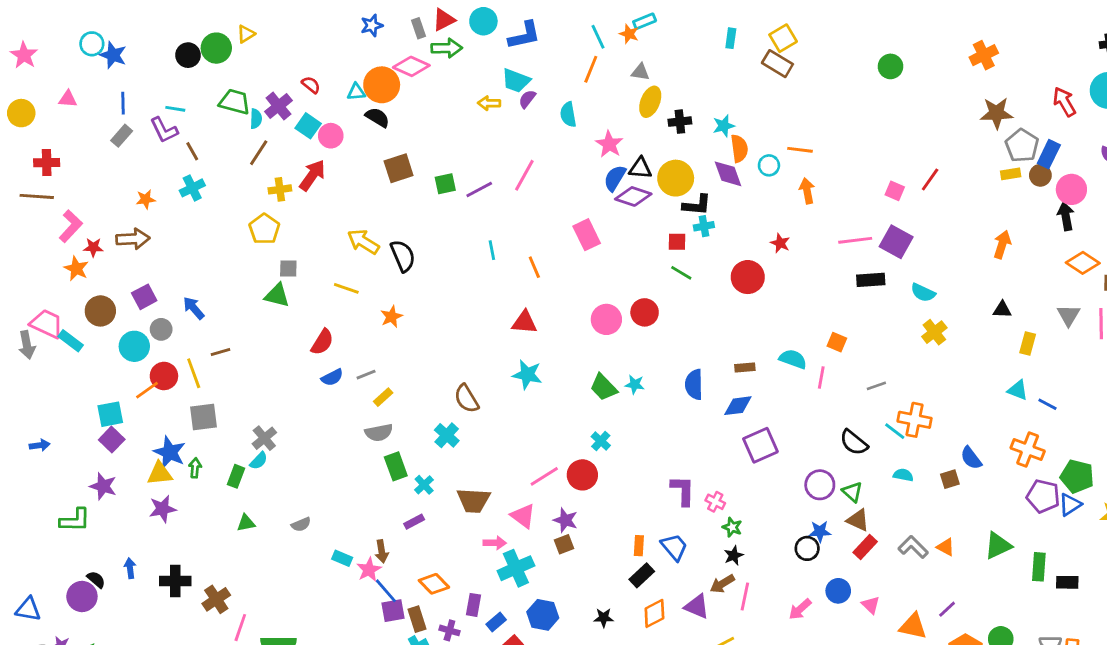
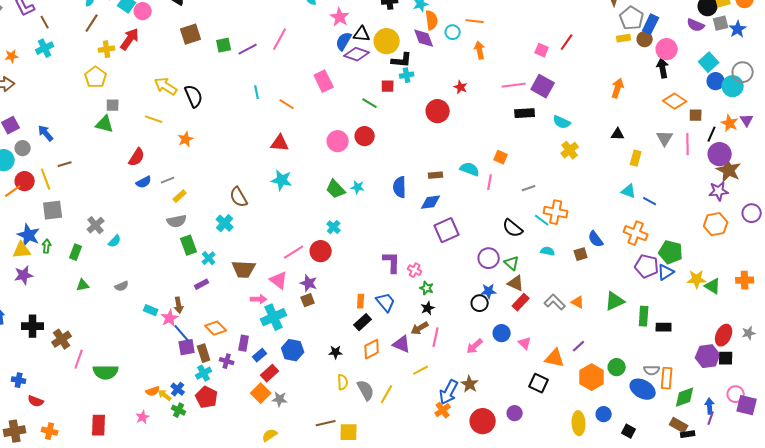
orange line: (534, 267) -> (287, 104), turned -35
green line: (681, 273) -> (370, 103), moved
cyan semicircle: (259, 461) -> (115, 241), moved

